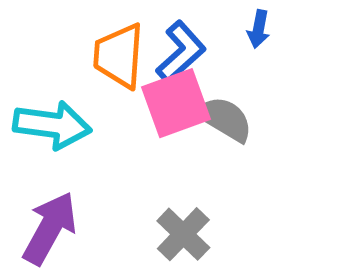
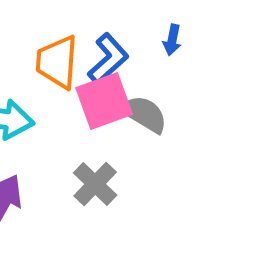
gray cross: (183, 234) -> (95, 184), moved

